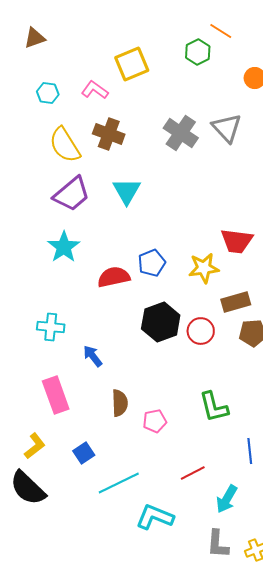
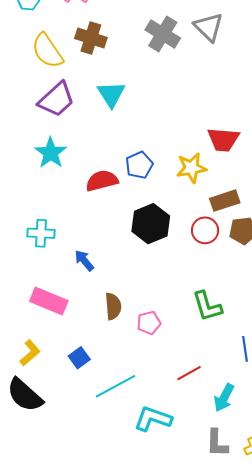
red circle: (201, 331) -> (205, 230), moved
pink rectangle: (56, 395) -> (49, 301), turned -45

